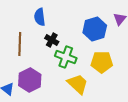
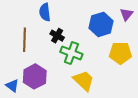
yellow pentagon: (102, 62) -> (120, 53), moved

